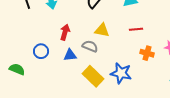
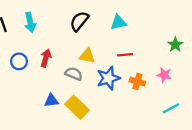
blue circle: (41, 51) -> (19, 61), moved
blue triangle: (70, 55) -> (51, 101), moved
blue star: (121, 73) -> (108, 78), moved, turned -30

